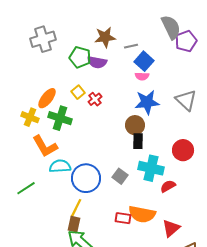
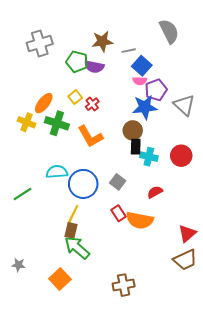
purple pentagon: (186, 41) -> (156, 90), moved
orange L-shape: (45, 146) -> (90, 136), moved
cyan cross: (151, 168) -> (149, 157), moved, size x0.7
red semicircle: (168, 186) -> (155, 192), moved
red rectangle: (123, 218) -> (119, 213), moved, turned 49
red triangle: (171, 228) -> (187, 233), moved

